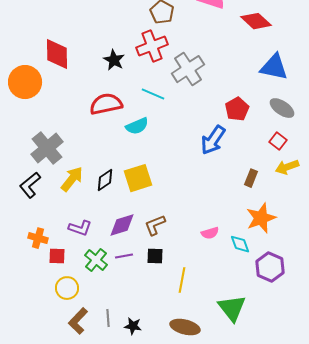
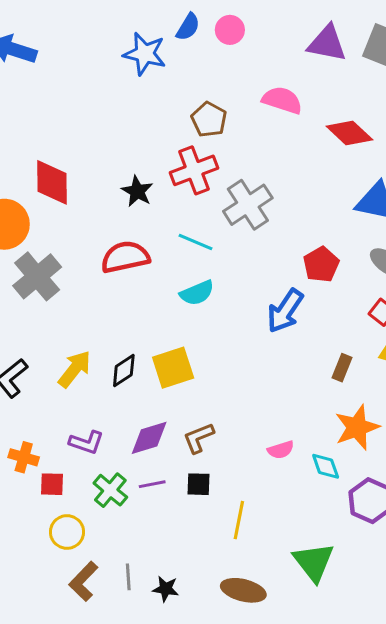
cyan semicircle: (137, 126) -> (197, 293), moved
gray cross: (47, 148) -> (37, 276), moved

